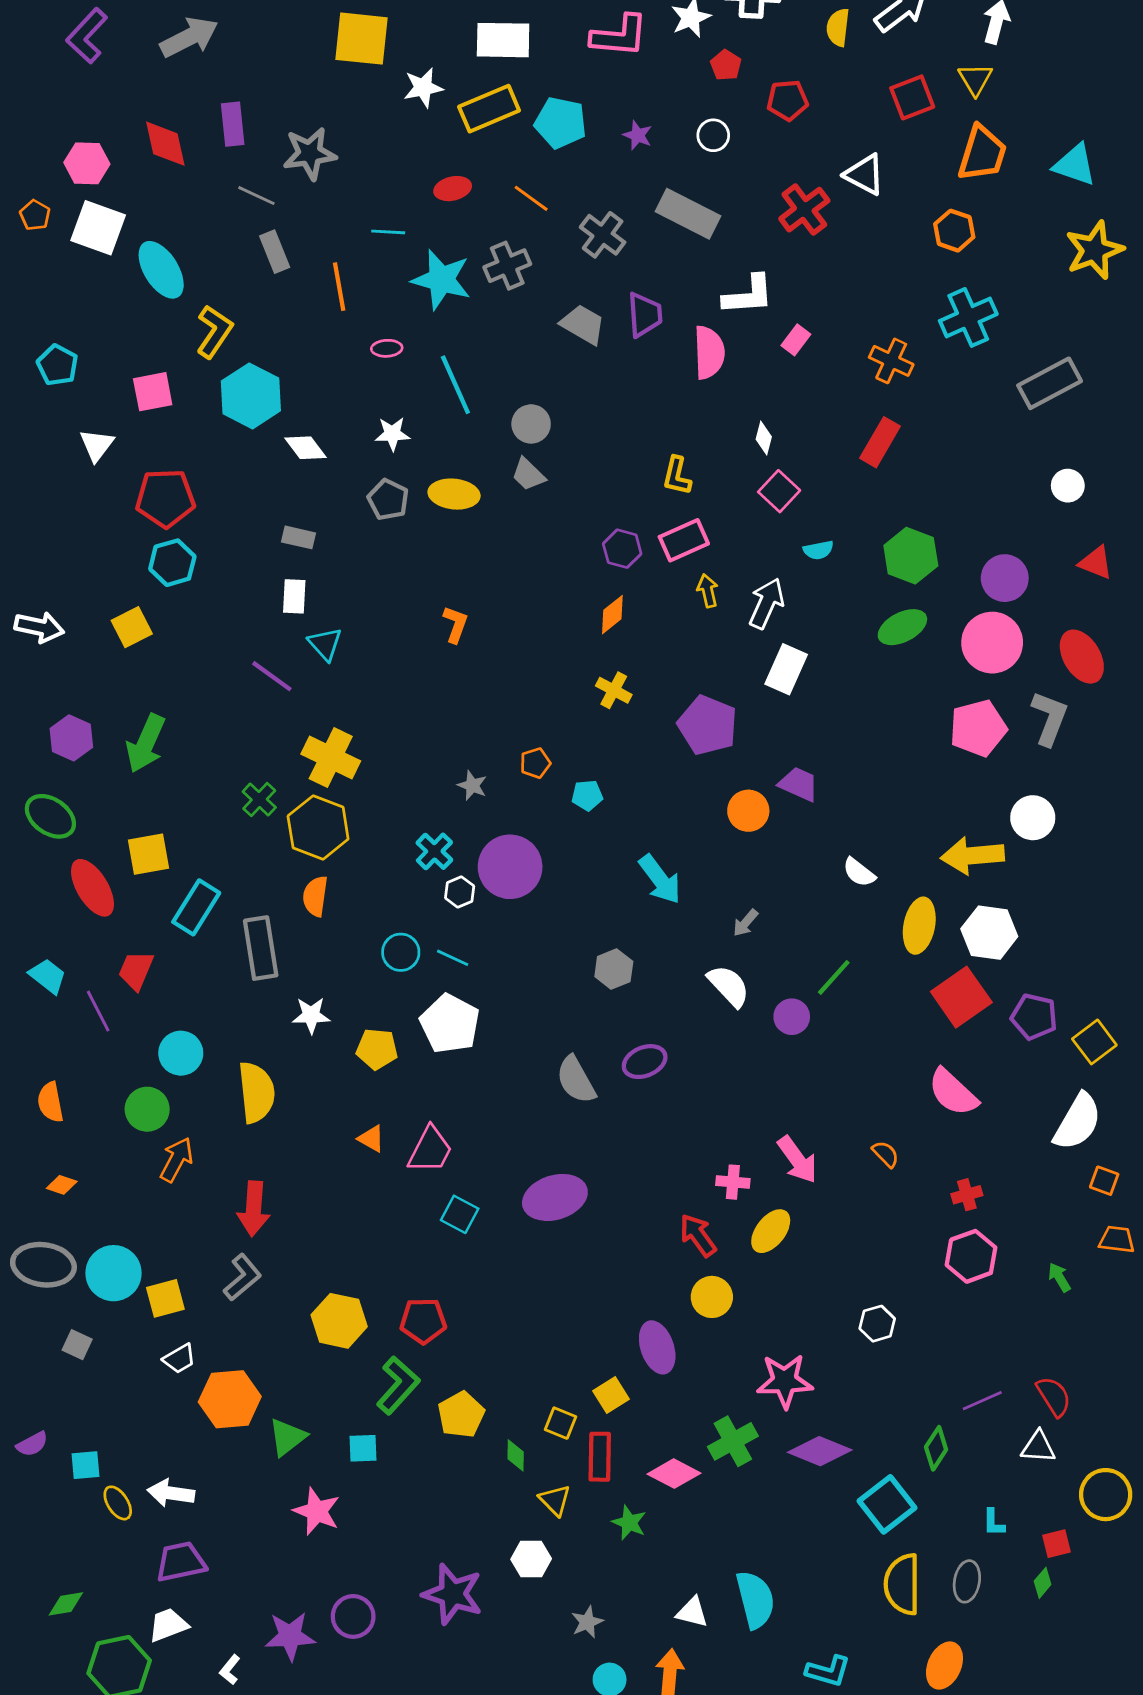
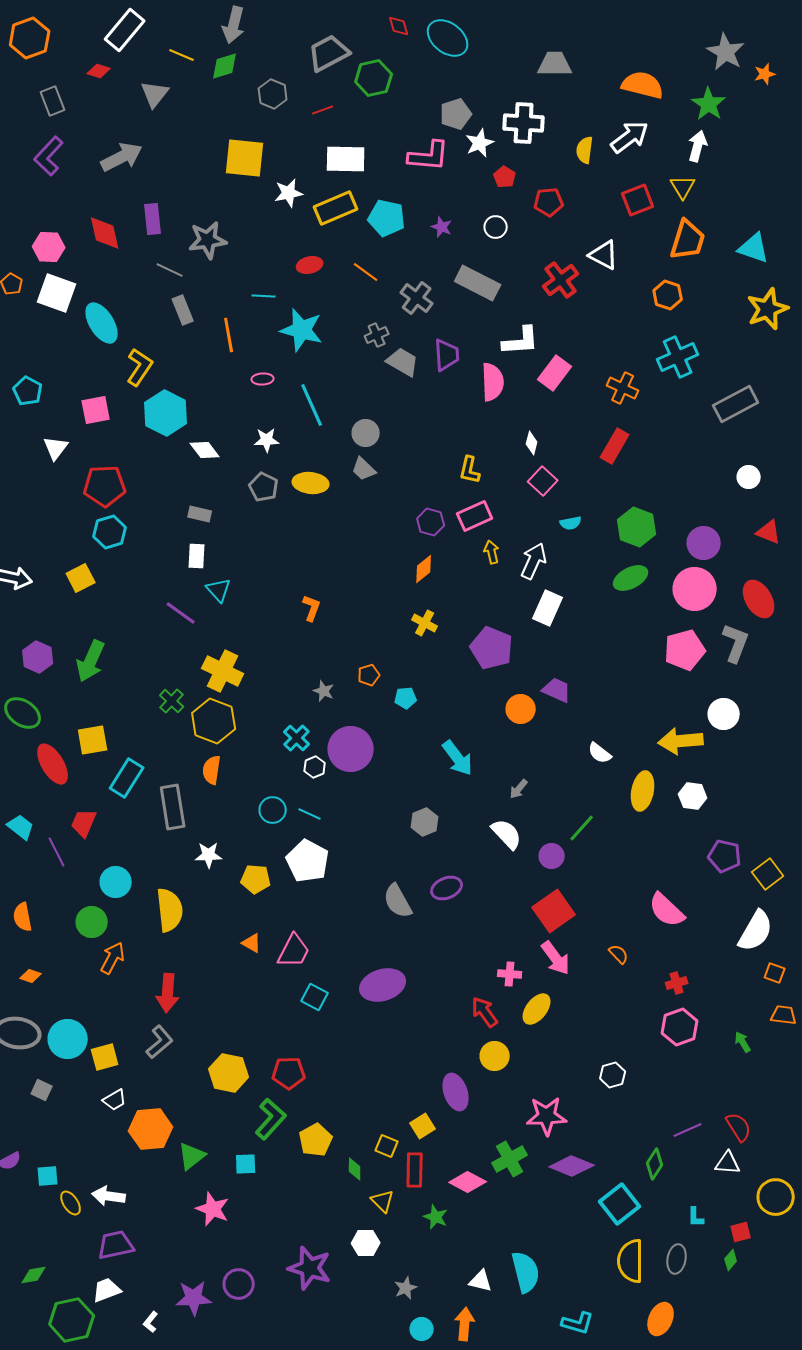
gray cross: (507, 266) -> (377, 335), moved, size x0.7
pink rectangle: (796, 340) -> (555, 373), size x1.6
orange L-shape: (455, 624) -> (312, 608), moved
white hexagon: (989, 933) -> (693, 796), size x0.7
red square: (961, 997) -> (554, 911), moved

